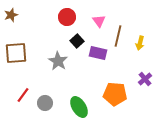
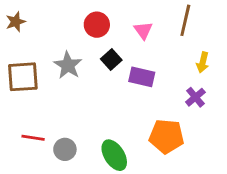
brown line: (118, 36) -> (185, 20), moved
gray star: (58, 61) -> (68, 65), moved
purple cross: (145, 79) -> (195, 97), moved
red line: (23, 95) -> (33, 138), turned 63

